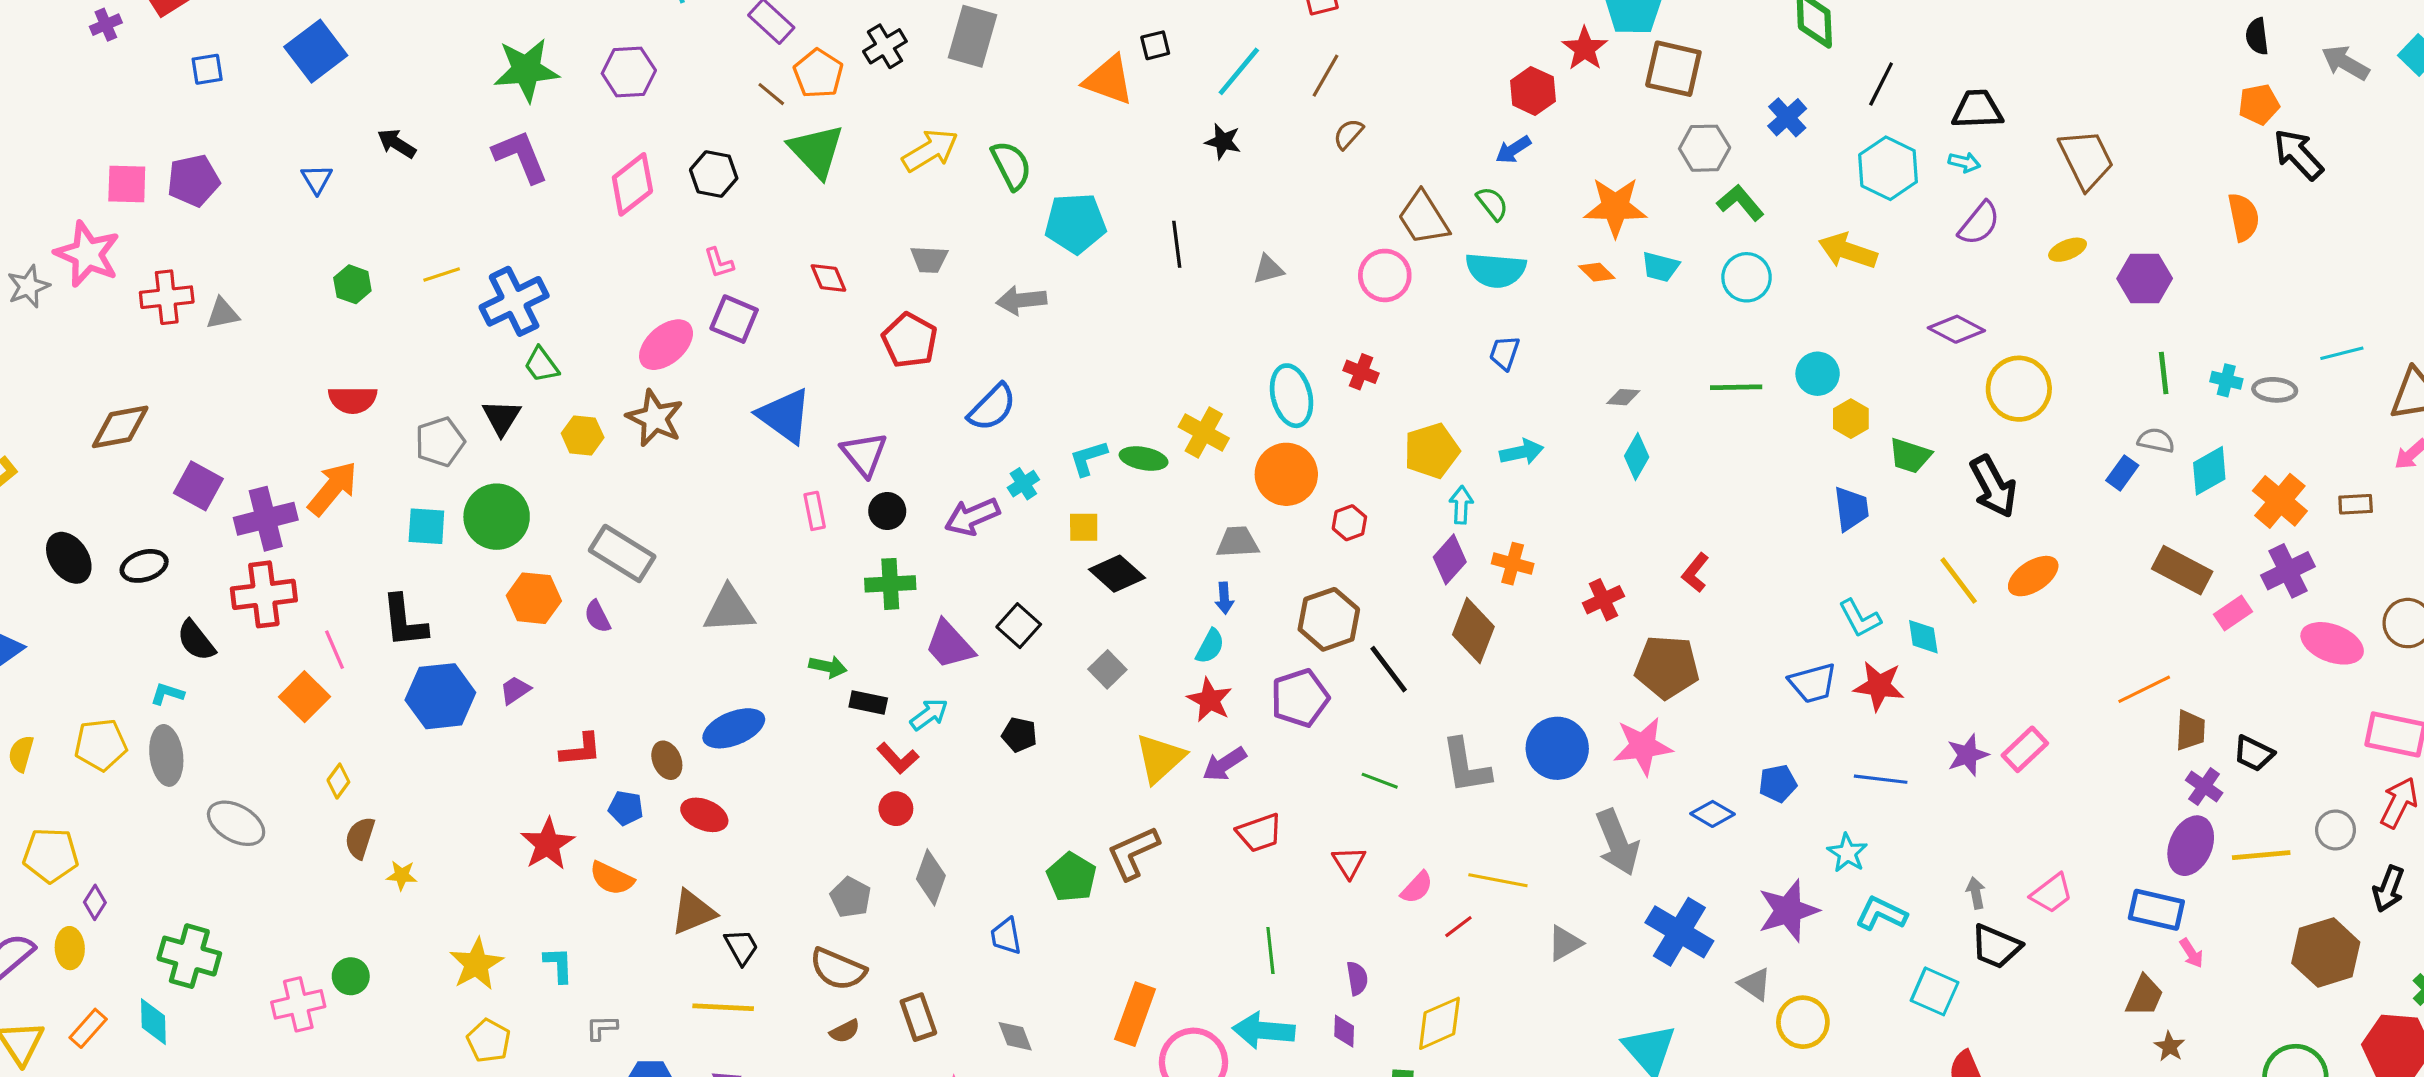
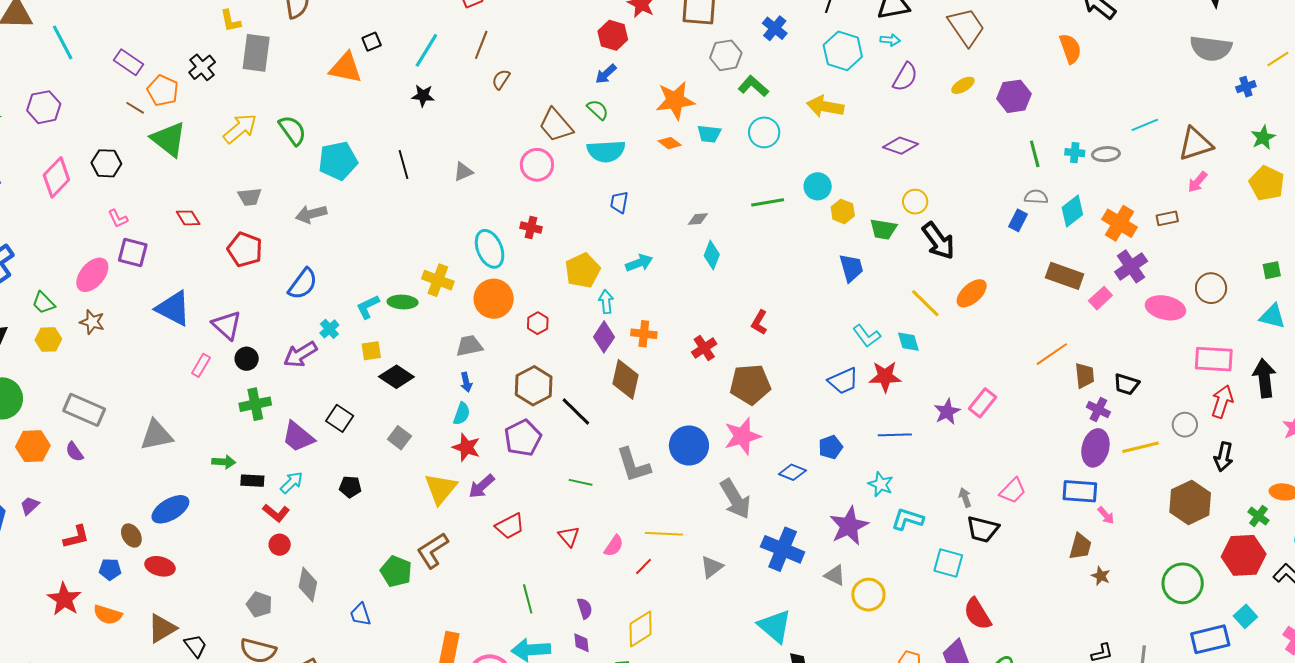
green trapezoid: (541, 365) -> (43, 303), moved
yellow circle: (2019, 389) -> (915, 202), moved, size x0.6
brown star: (655, 418) -> (92, 322), size x0.7
pink rectangle: (815, 511) -> (201, 365), turned 50

